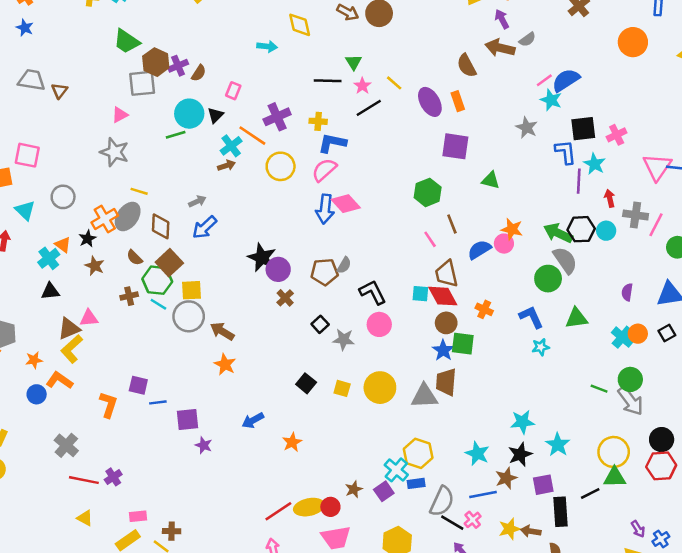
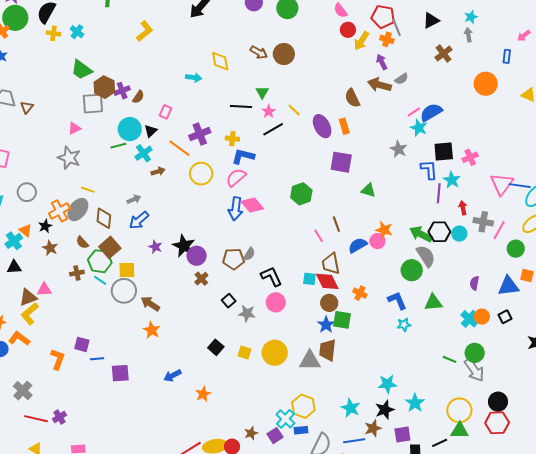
cyan cross: (231, 146) -> (143, 153), moved
green hexagon: (428, 192) -> (301, 194), moved
purple star: (204, 445) -> (155, 247), moved

